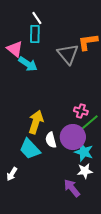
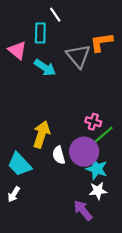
white line: (37, 18) -> (55, 15), moved
cyan arrow: (28, 64) -> (45, 68), moved
cyan trapezoid: (30, 149) -> (20, 164), moved

